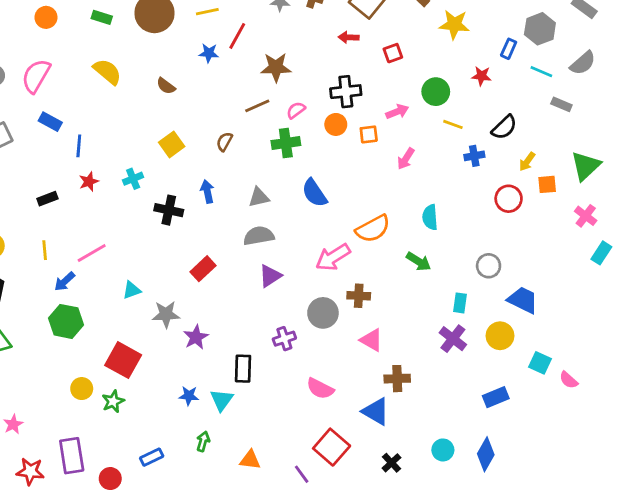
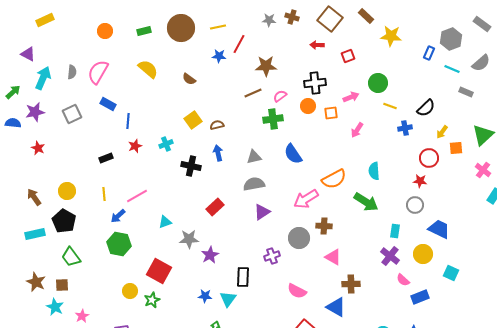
green rectangle: (102, 17) -> (144, 31), turned -32
red star: (481, 76) -> (420, 181), moved
brown semicircle: (224, 142) -> (217, 125), moved, turned 48
green arrow: (419, 262) -> (366, 202), size x1.4
pink semicircle: (569, 380) -> (403, 280), moved

